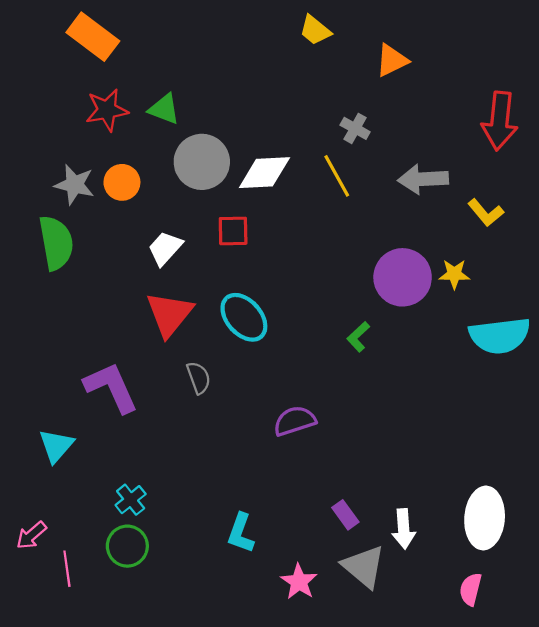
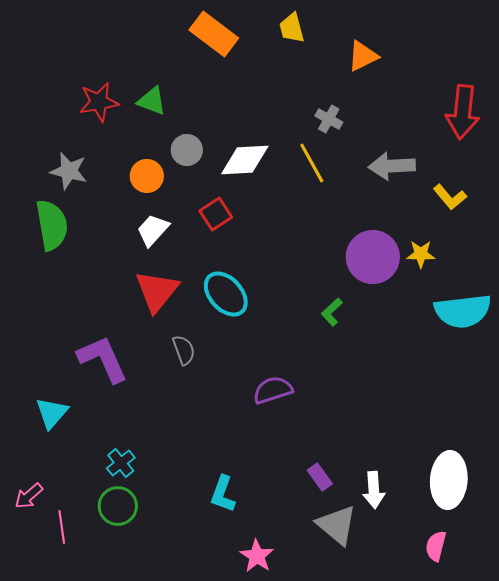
yellow trapezoid: (315, 30) -> (292, 28), turned 36
orange rectangle: (93, 37) -> (214, 34), moved
gray circle: (202, 162) -> (187, 150), size x0.6
orange circle: (122, 182) -> (147, 176), moved
red square: (233, 231) -> (216, 214), turned -32
pink star: (299, 582) -> (257, 556), moved

